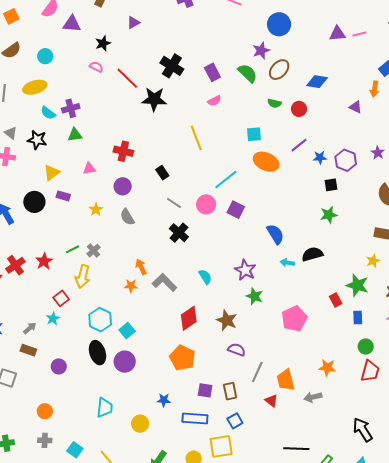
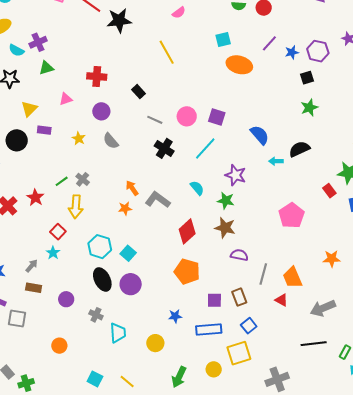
cyan line: (226, 179) -> (205, 149), moved
green star: (255, 296) -> (226, 201), moved
gray arrow: (313, 397) -> (323, 308), moved, size x1.4
gray cross: (45, 440) -> (96, 315), moved, turned 32

